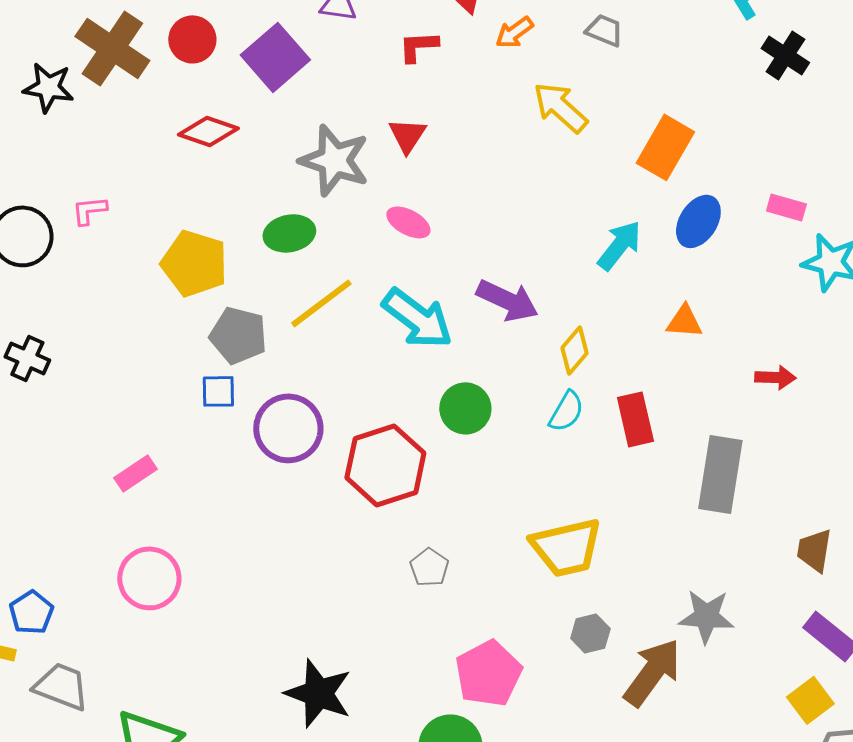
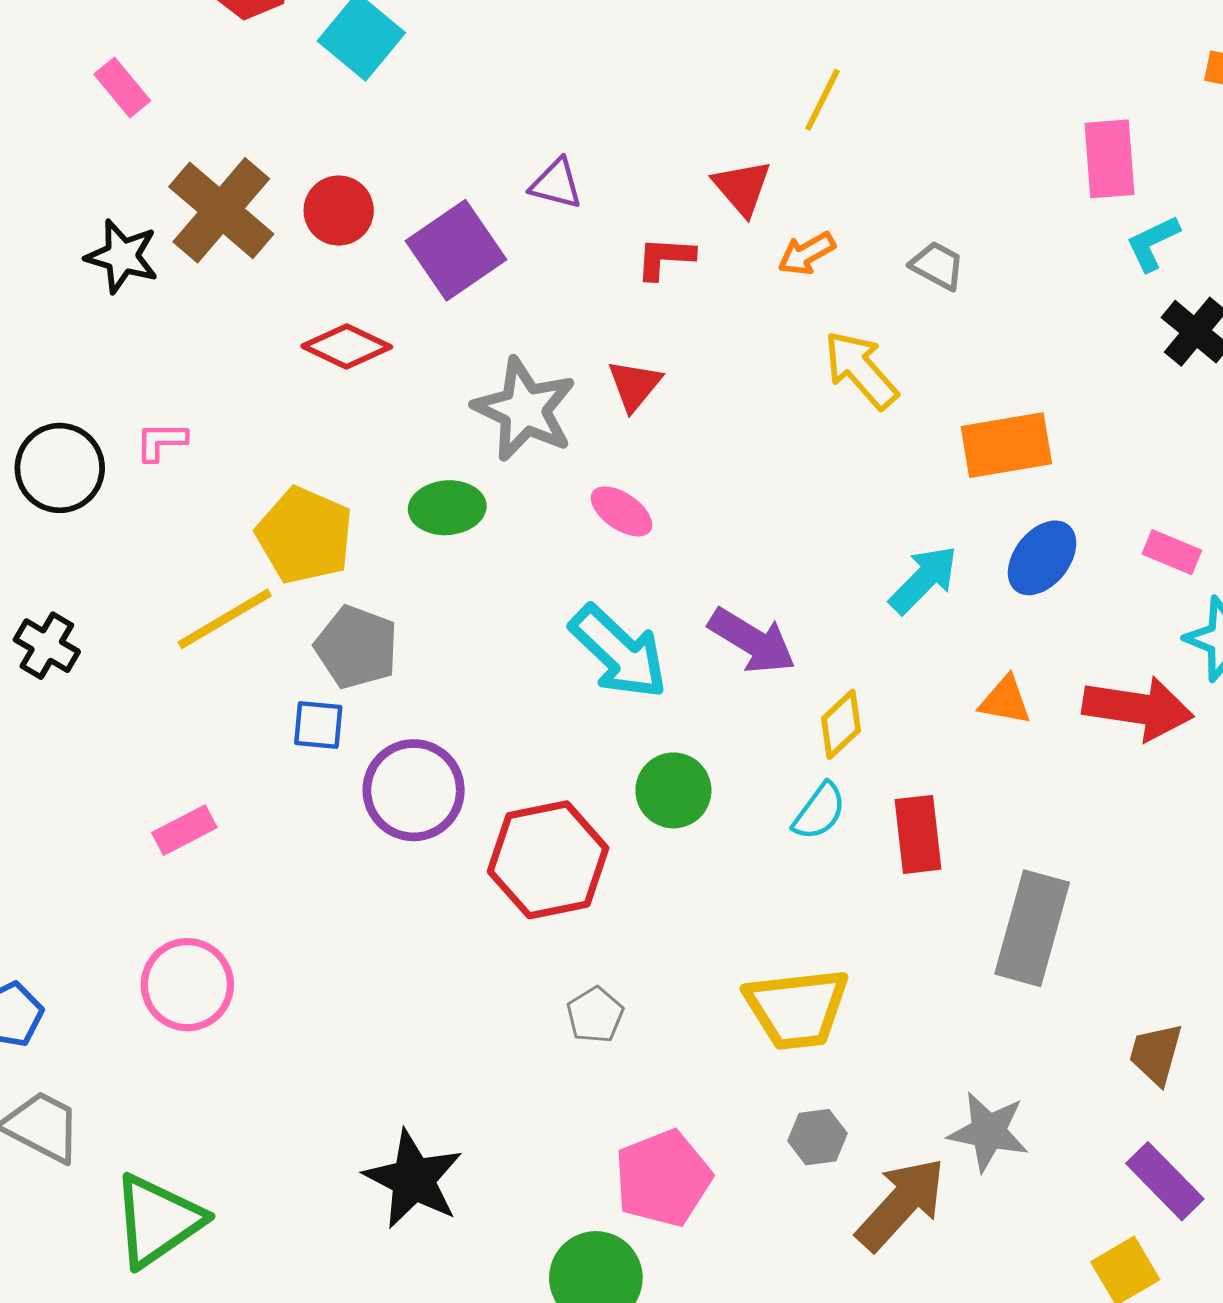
orange rectangle: (665, 147) -> (1006, 445), turned 44
yellow line: (321, 303) -> (225, 619), moved
red arrow: (775, 377) -> (1138, 708), moved, size x1.8

